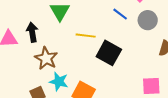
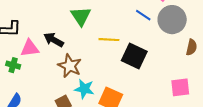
gray circle: (148, 20) -> (172, 20), size x1.4
black arrow: (32, 32) -> (54, 40), turned -48

